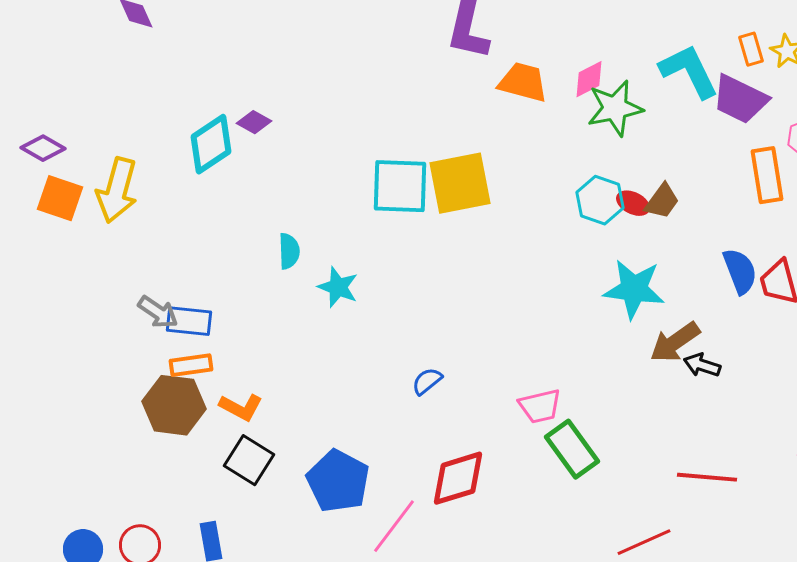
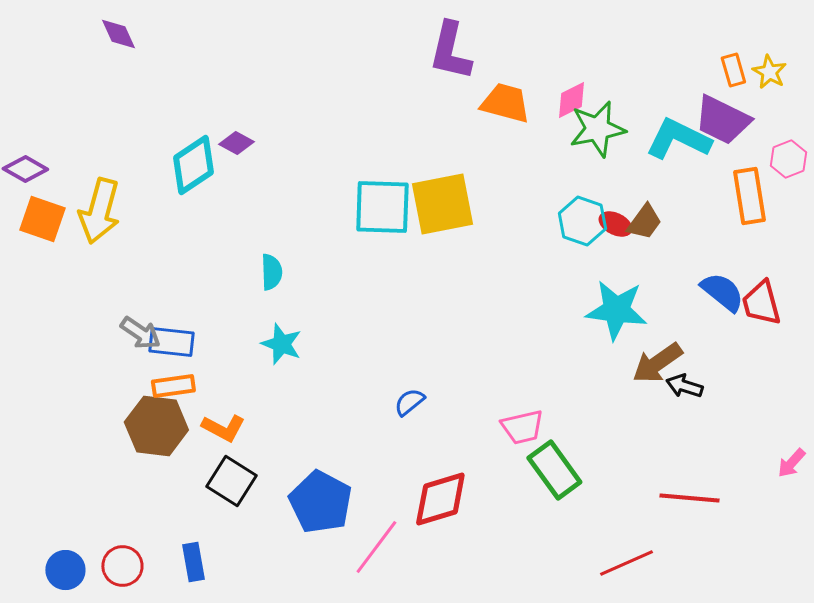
cyan L-shape: (689, 71) -> (678, 139), moved, turned -38
blue semicircle: (740, 271) -> (722, 292), turned -30
cyan star: (338, 287) -> (281, 344), moved

